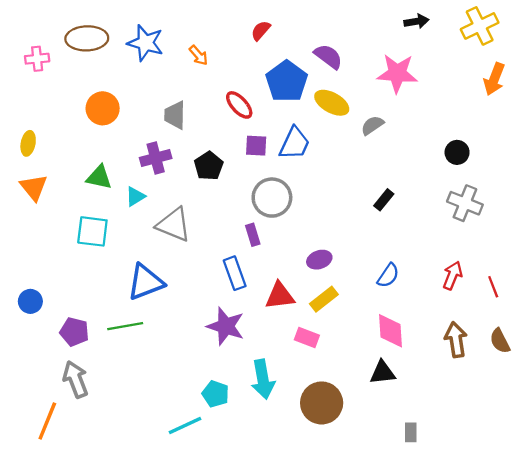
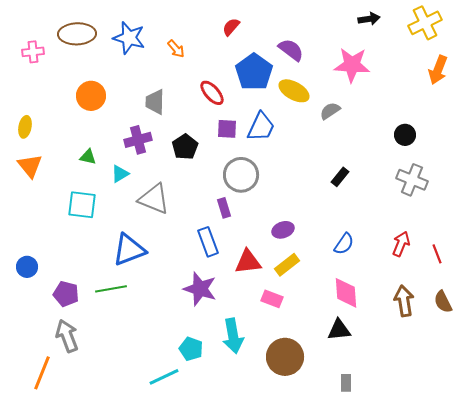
green triangle: (99, 177) -> (88, 157), size x0.7
gray rectangle: (411, 432) -> (346, 383), moved

